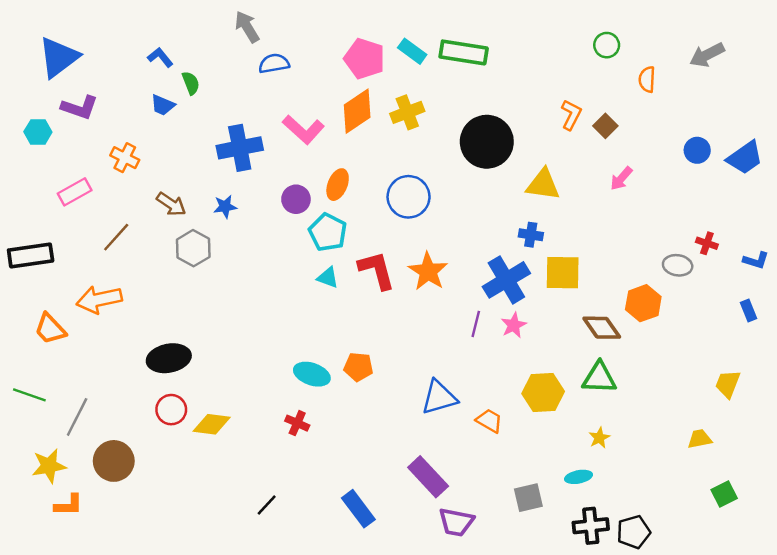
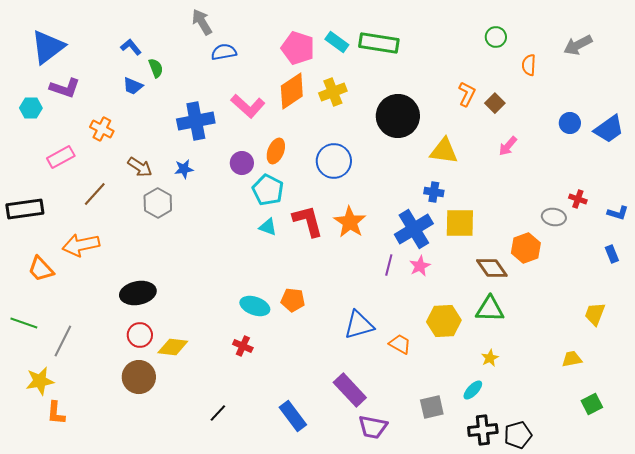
brown circle: (114, 461) -> (139, 377), moved
cyan ellipse: (579, 477) -> (473, 390), turned -35
orange L-shape: (68, 505) -> (56, 413), turned 95

